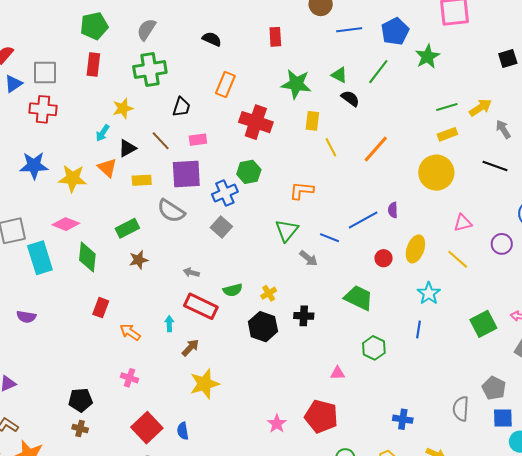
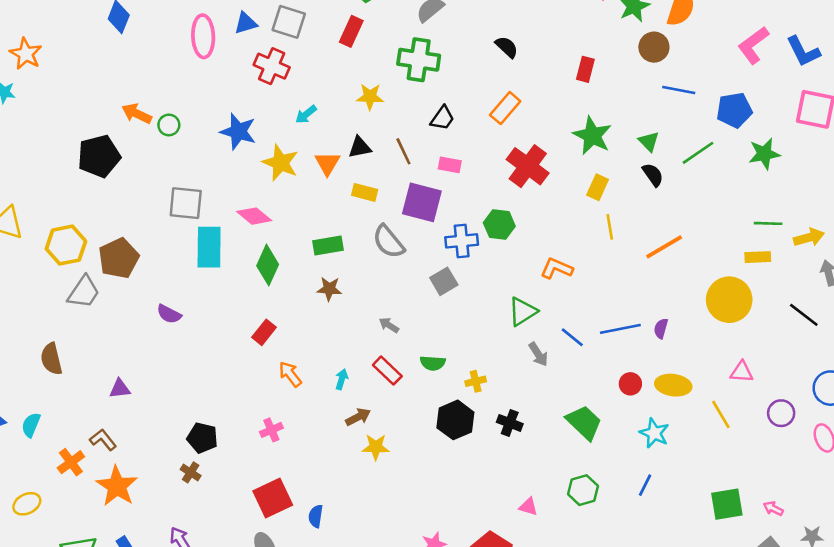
cyan arrow: (103, 133) -> (306, 114), moved
yellow ellipse: (415, 249) -> (673, 385), turned 60
cyan star: (429, 293) -> (654, 433), moved, turned -30
red rectangle: (201, 306) -> (387, 371), size x0.7
pink cross: (129, 378) -> (271, 430), turned 30
yellow star: (204, 384) -> (376, 447), moved, size x0.7

